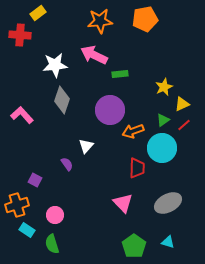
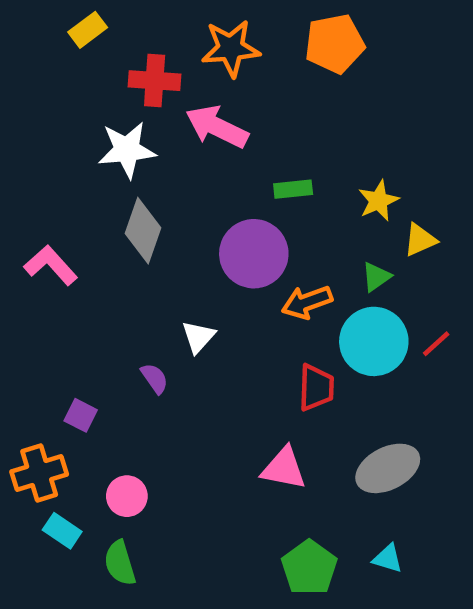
red cross: (20, 35) -> (155, 81), moved
green rectangle: (120, 74) -> (293, 189), moved
red line: (184, 125) -> (436, 344), moved
pink triangle: (123, 203) -> (284, 468), turned -35

